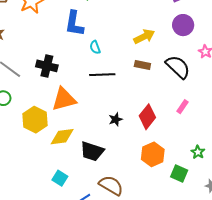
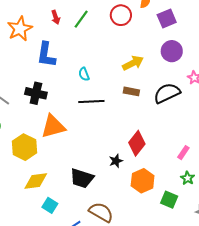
blue L-shape: (74, 24) -> (46, 55), moved
black semicircle: (178, 67) -> (167, 93), turned -68
pink rectangle: (182, 107) -> (183, 153), moved
black star: (116, 119) -> (116, 161), moved
yellow diamond: (62, 137) -> (36, 181), moved

